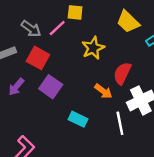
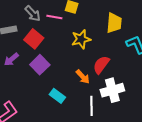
yellow trapezoid: (128, 22) -> (114, 23), turned -140
pink line: (57, 28) -> (54, 17), turned 42

